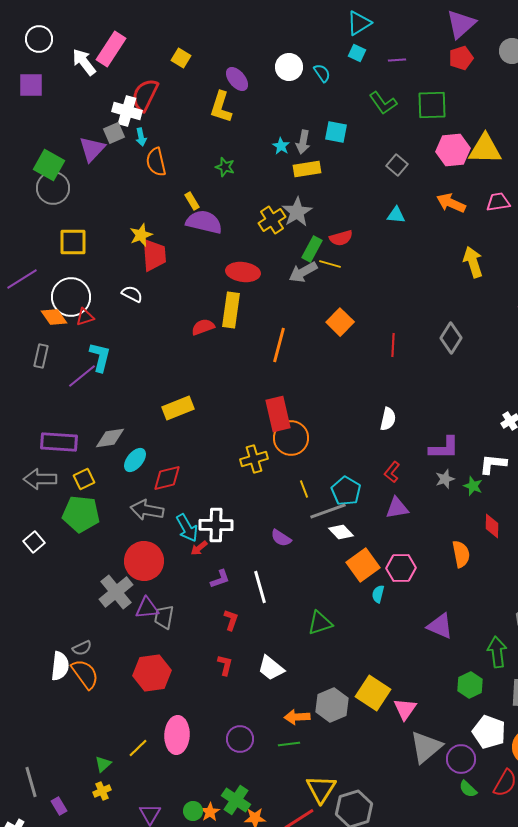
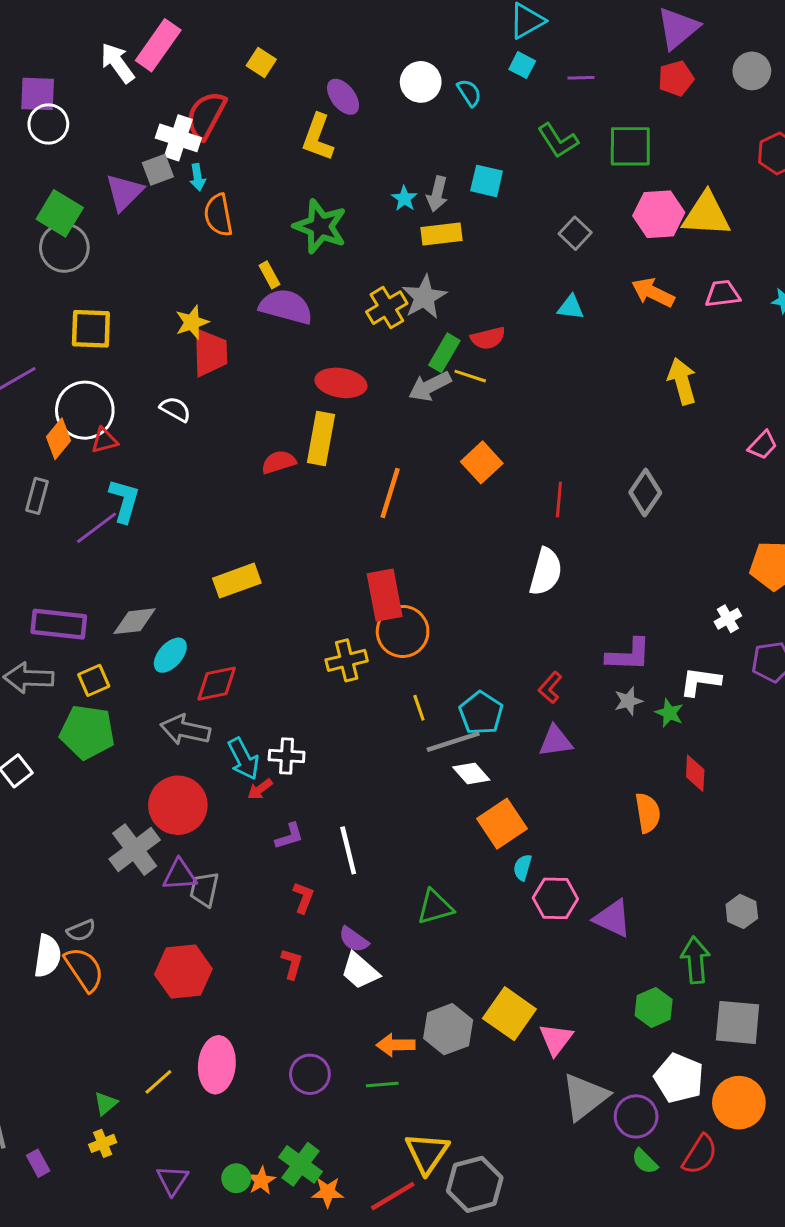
white circle: (39, 39) -> (48, 124), moved
green star: (225, 167) -> (320, 226), size x1.8
orange diamond: (54, 317) -> (58, 439), turned 72
white semicircle: (388, 419) -> (546, 572), moved, size x1.4
white cross: (216, 525) -> (287, 756), size x0.7
purple semicircle: (281, 538) -> (354, 940), moved
pink hexagon: (401, 568) -> (555, 898), moved

